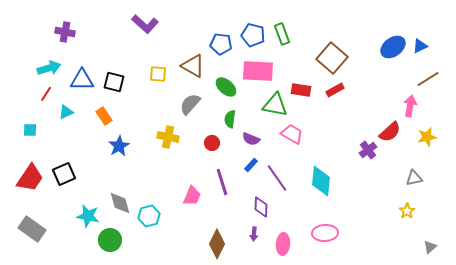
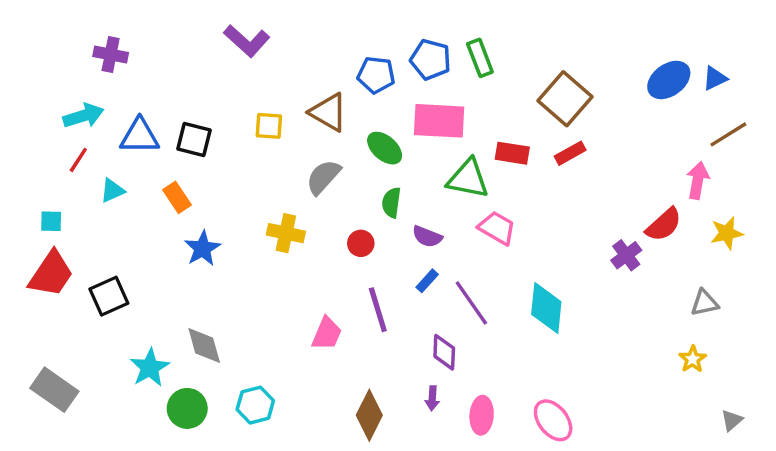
red trapezoid: (30, 178) -> (51, 274), moved
cyan star: (88, 216) -> (150, 368), turned 30
cyan hexagon: (149, 216) -> (255, 405), moved
pink ellipse: (325, 233) -> (553, 420), moved, turned 55

